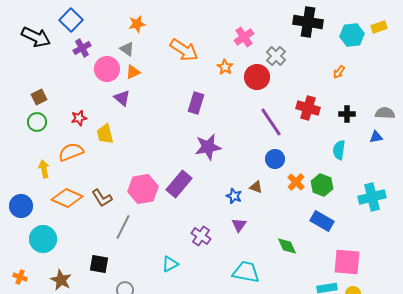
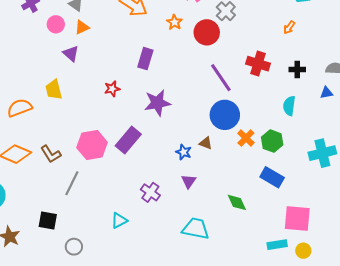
pink circle: (107, 69) -> (56, 24), size x0.7
red star: (79, 118) -> (112, 89), moved
blue circle: (275, 159) -> (225, 115), size x1.5

